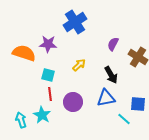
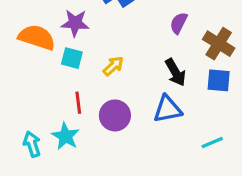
yellow arrow: (79, 65) -> (113, 66), moved
cyan square: (48, 75) -> (72, 58), moved
blue square: (138, 104) -> (219, 80), moved
cyan line: (124, 119) -> (212, 143), moved, turned -64

